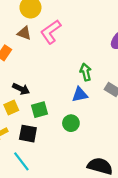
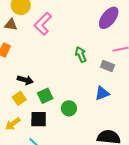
brown triangle: (24, 33) -> (11, 25), moved
blue triangle: (80, 95) -> (102, 93), moved
green circle: (71, 123) -> (69, 108), moved

